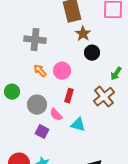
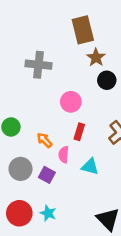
orange arrow: (40, 71) -> (44, 140), moved
gray circle: (37, 105) -> (21, 169), moved
pink semicircle: (56, 115) -> (64, 155), turned 48

